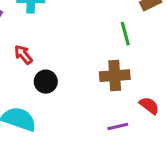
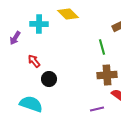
brown cross: (115, 76) -> (107, 75), moved

